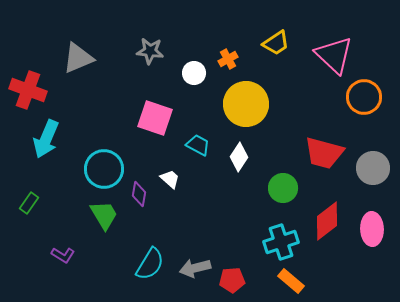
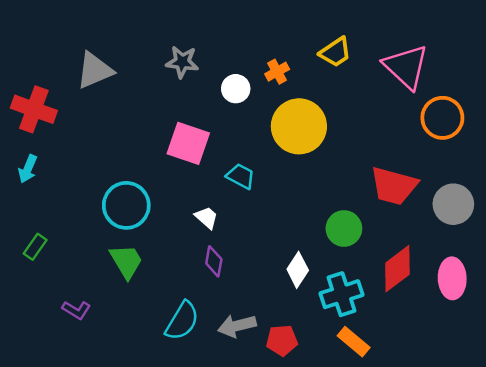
cyan arrow: (46, 139) -> (28, 169), moved, size x0.6
white diamond: (239, 157) -> (298, 270), moved
purple diamond: (139, 194) -> (214, 261), moved

